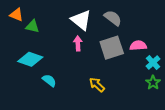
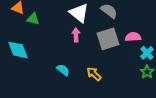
cyan diamond: (30, 59) -> (18, 50), moved, turned 50
cyan semicircle: (49, 80) -> (63, 70), moved

